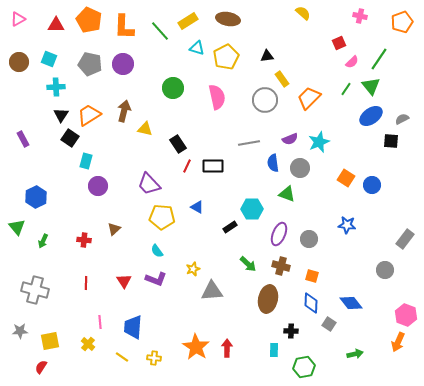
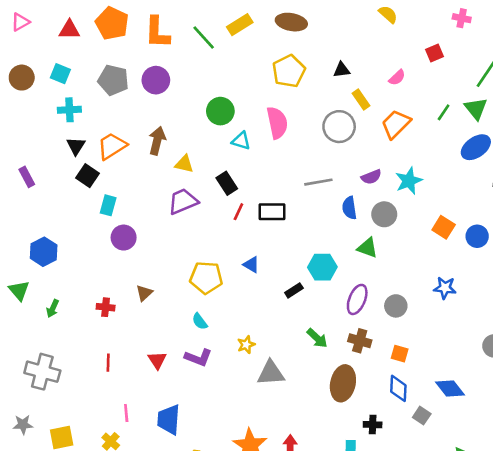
cyan triangle: (197, 48) -> (241, 141), moved
pink semicircle: (352, 62) -> (397, 78), moved
purple trapezoid: (149, 184) -> (183, 201), moved, turned 110

